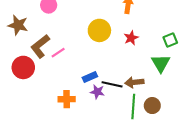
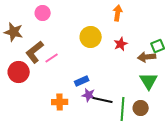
green triangle: (161, 63) -> (149, 81), moved
brown arrow: (134, 82) -> (147, 57), moved
black line: (112, 84) -> (103, 100), moved

